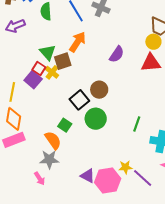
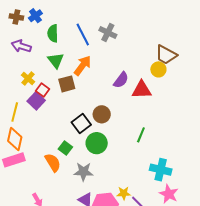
purple arrow: (15, 26) -> (21, 46), turned 36
green triangle: (48, 52) -> (56, 61), moved
red triangle: (151, 63) -> (142, 90), moved
yellow cross: (52, 72) -> (28, 78), moved
green line: (137, 124) -> (141, 135), moved
gray star: (49, 159) -> (83, 172), moved

